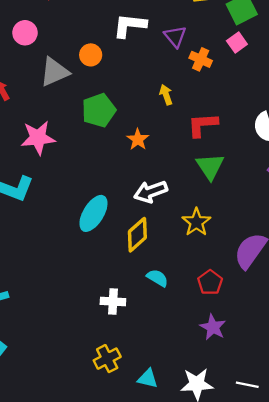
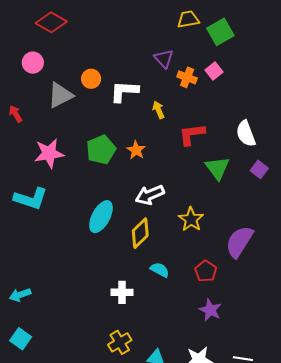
white L-shape: (130, 26) -> (124, 91), moved
pink square: (237, 42) -> (214, 71), moved
green pentagon: (99, 110) -> (101, 150), moved
green triangle: (210, 166) -> (217, 168), moved

